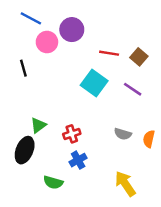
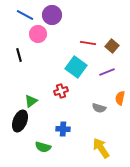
purple circle: (72, 30) -> (52, 15), moved
purple line: (133, 89) -> (107, 72), turned -56
red cross: (72, 134) -> (61, 91), moved
orange semicircle: (149, 139) -> (120, 98), moved
blue cross: (78, 160) -> (63, 129), turned 32

